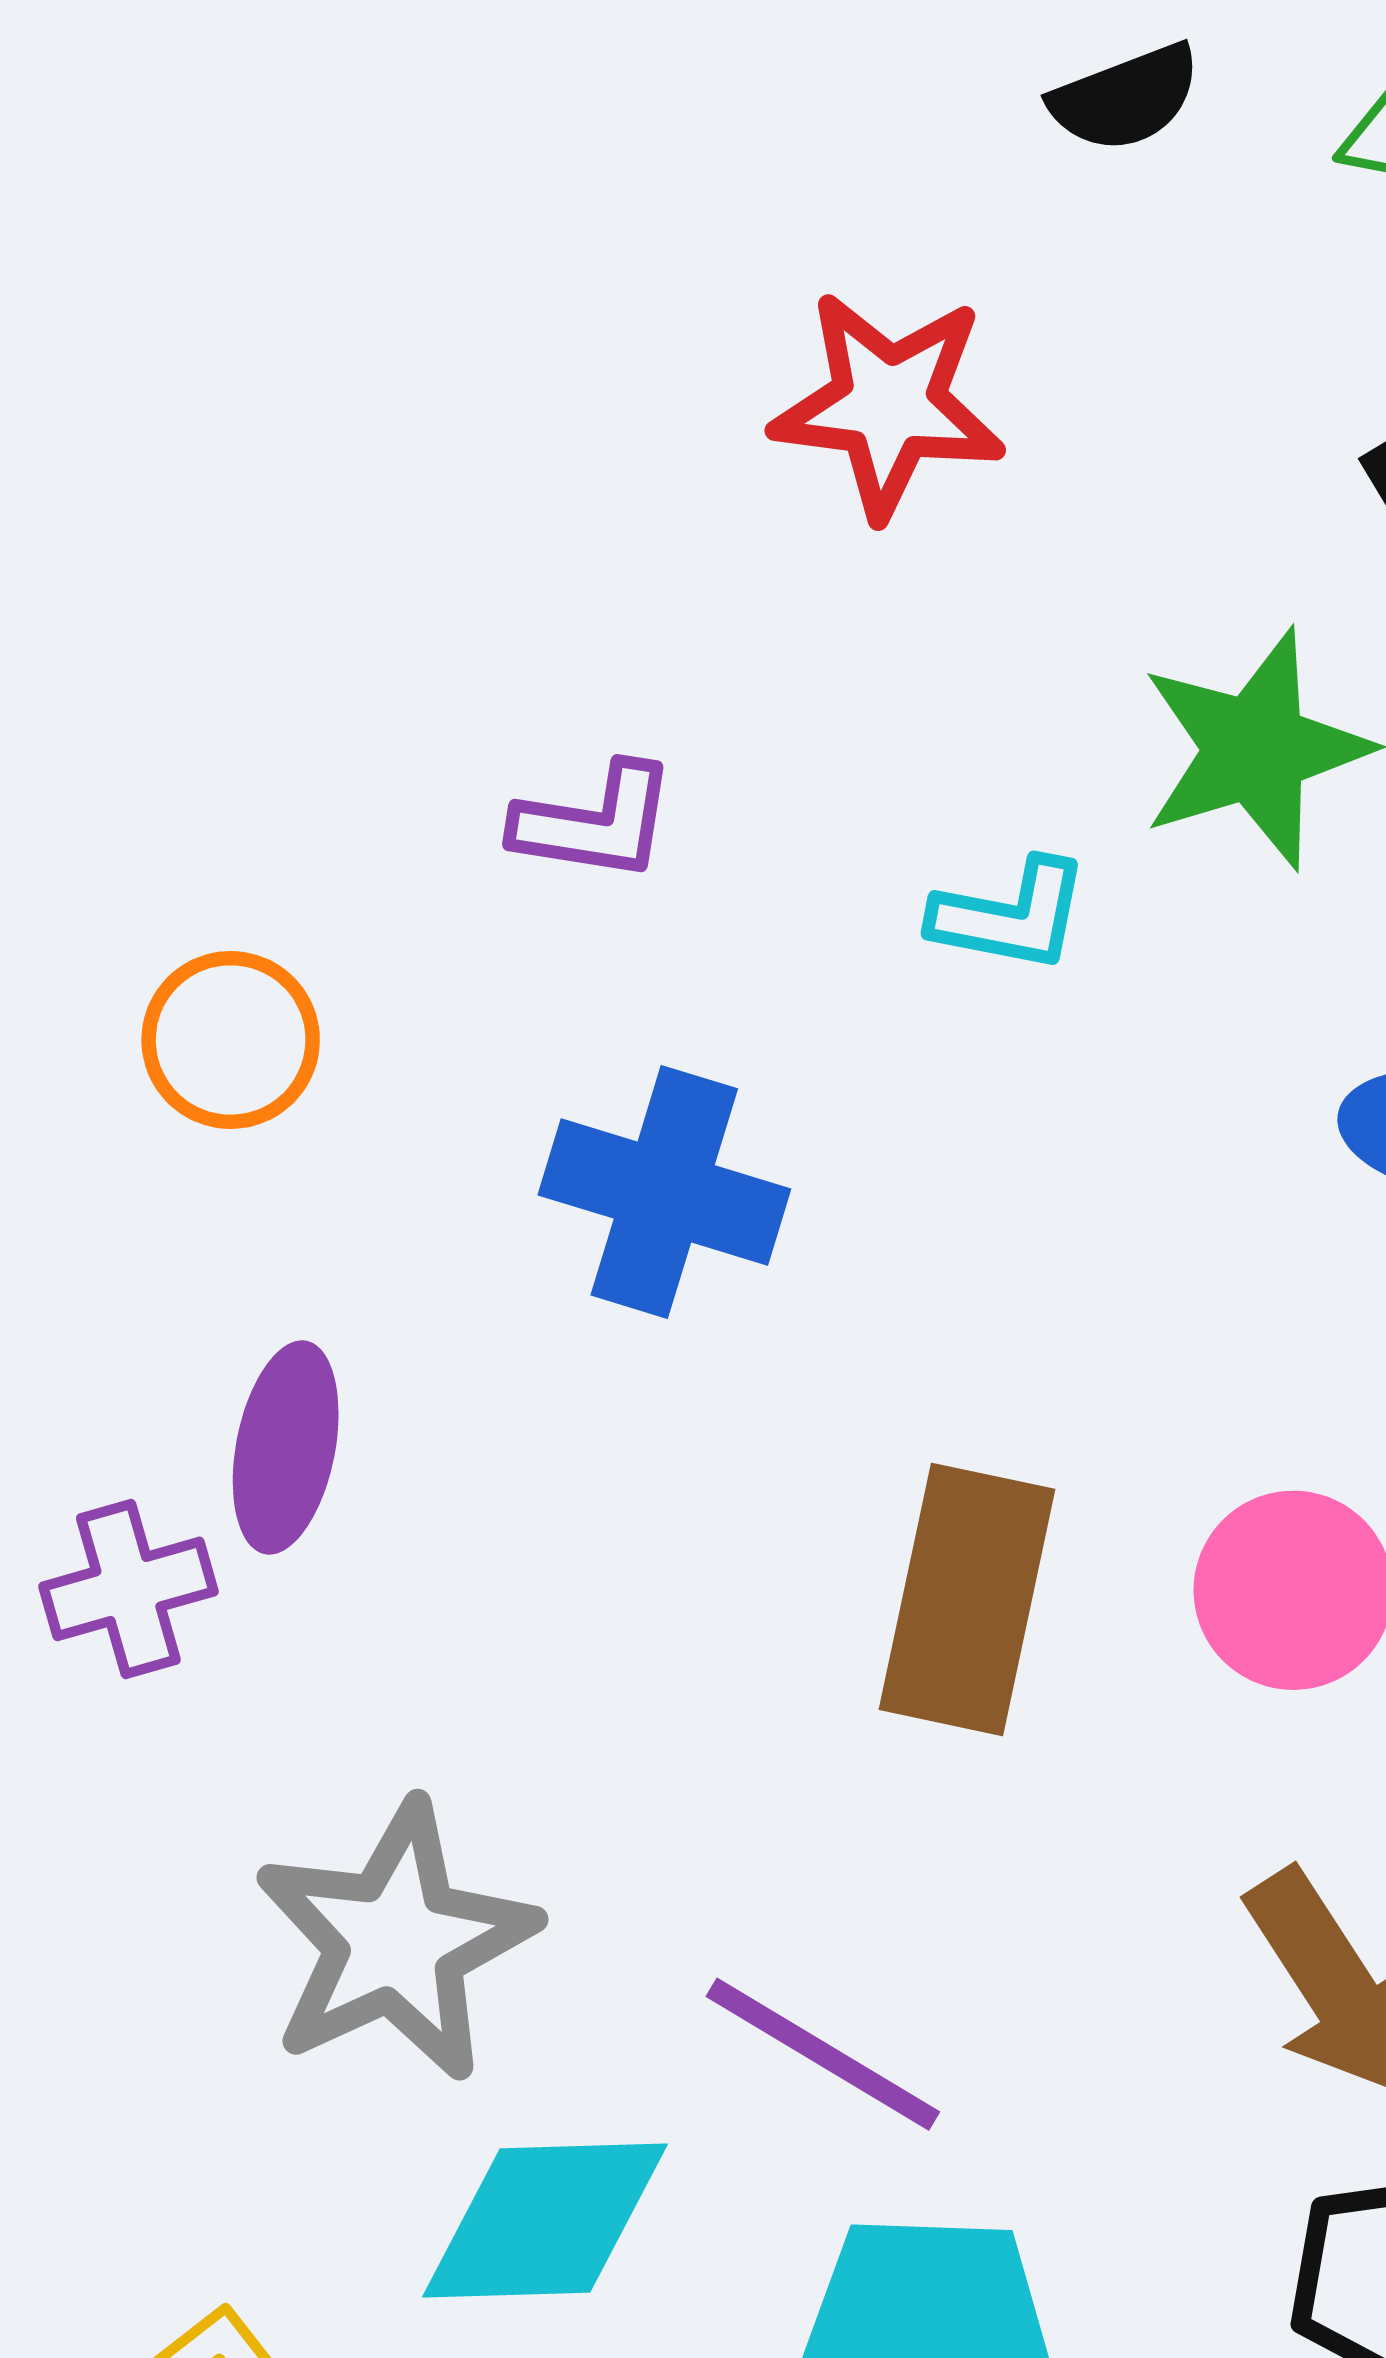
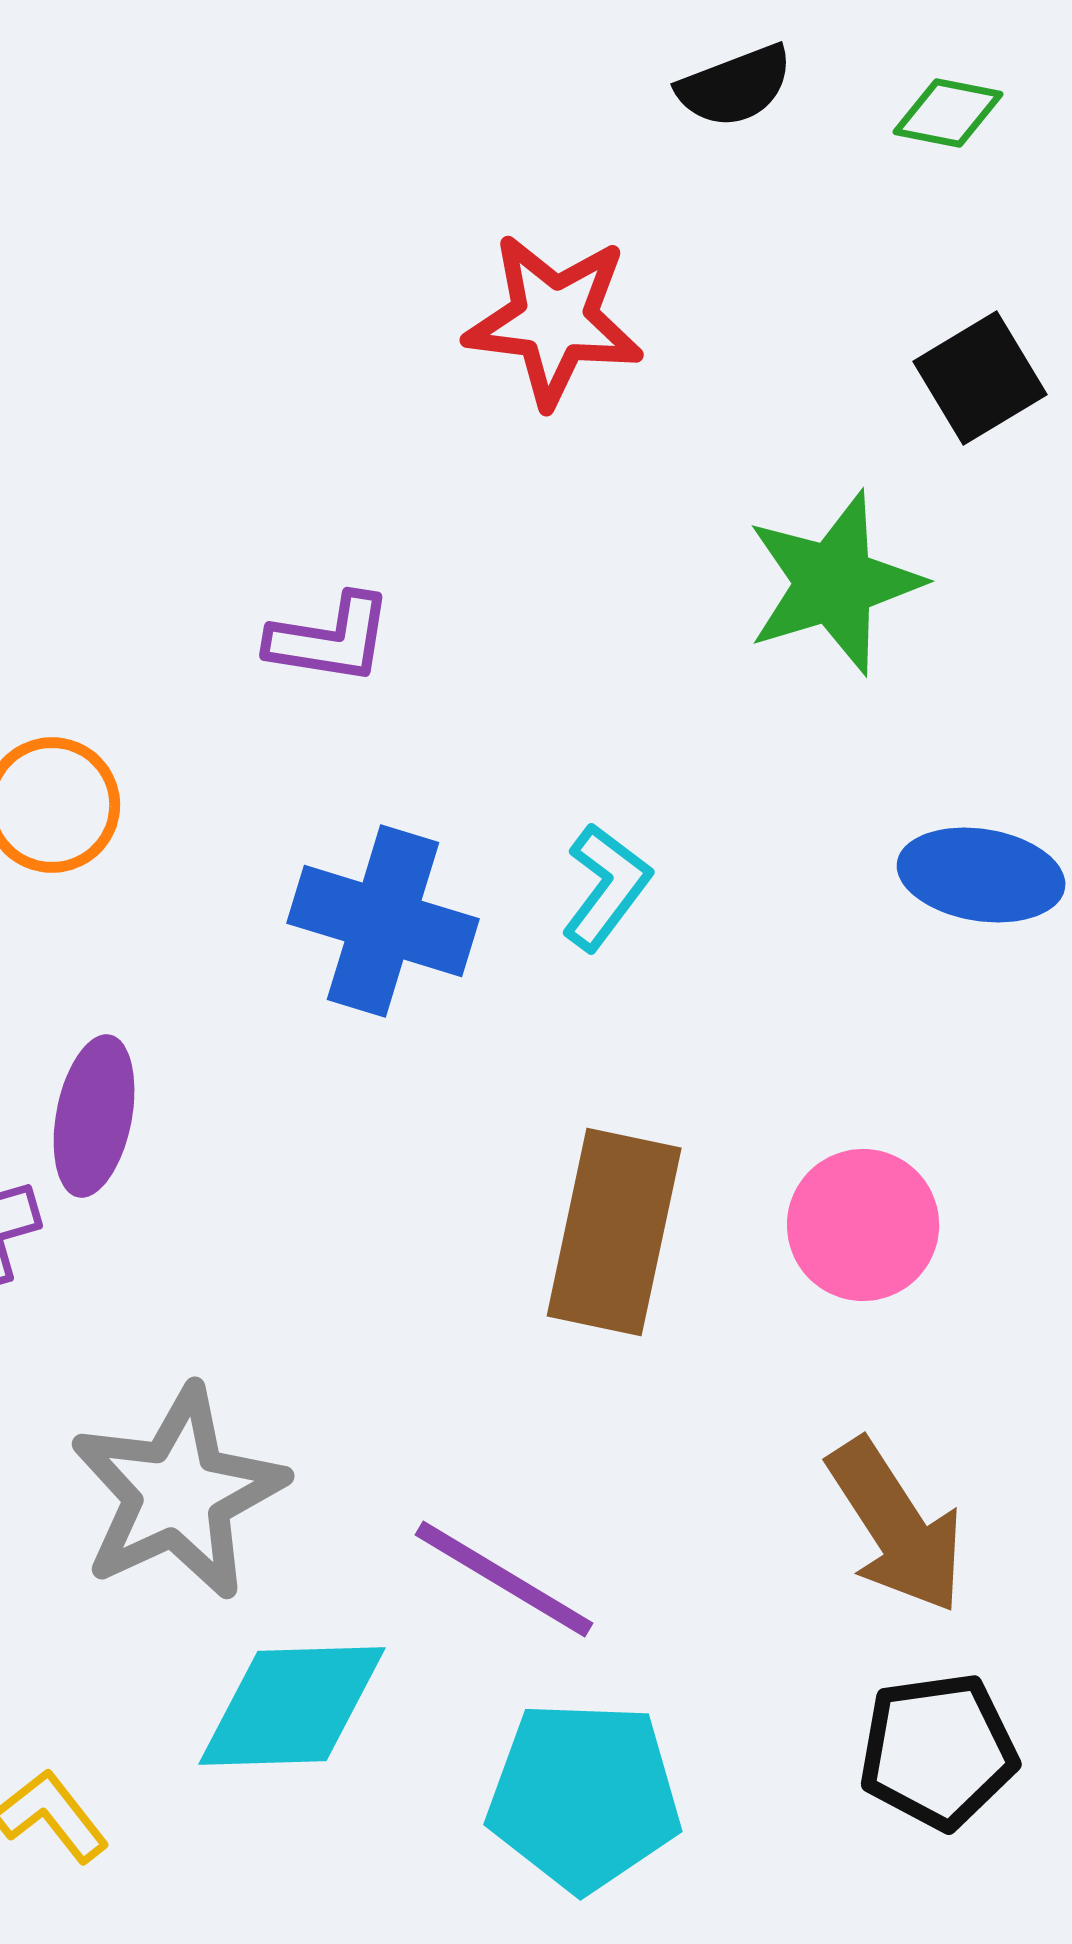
cyan L-shape: (1010, 915) -> (606, 887), moved, turned -64

